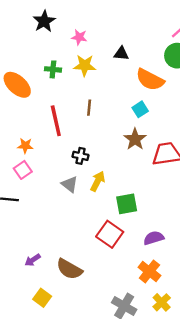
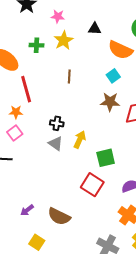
yellow star: (85, 65) -> (64, 40), turned -30
red line: (56, 121) -> (26, 89), moved
brown star: (135, 139) -> (110, 102), turned -30
black cross: (81, 156) -> (57, 123), moved

